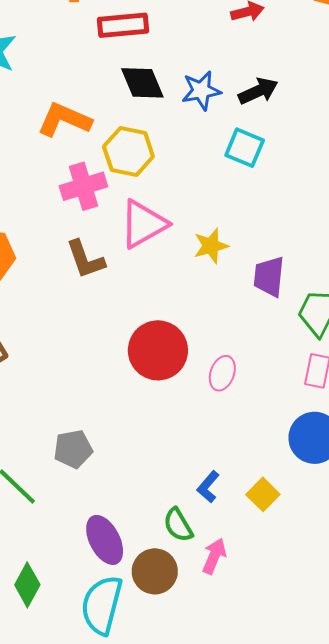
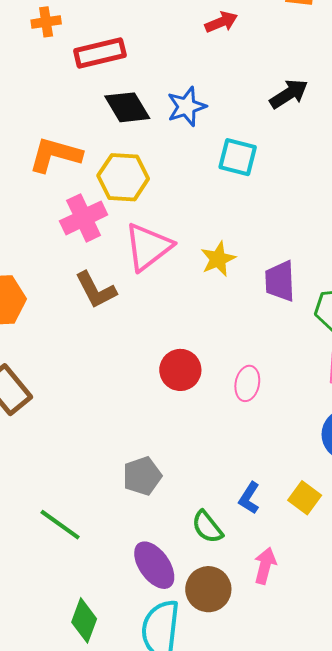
black arrow: (258, 91) -> (289, 94), moved
red circle: (158, 350) -> (180, 370), size x0.7
gray pentagon: (73, 449) -> (142, 476), moved
green semicircle: (178, 525) -> (207, 527), moved

